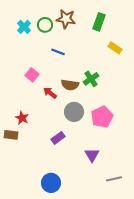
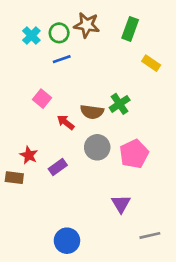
blue line: (58, 52) -> (62, 59), moved, turned -40
purple rectangle: (58, 138) -> (58, 167), moved

